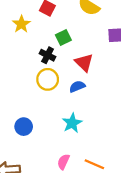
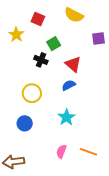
yellow circle: (48, 79) -> (32, 93), moved

